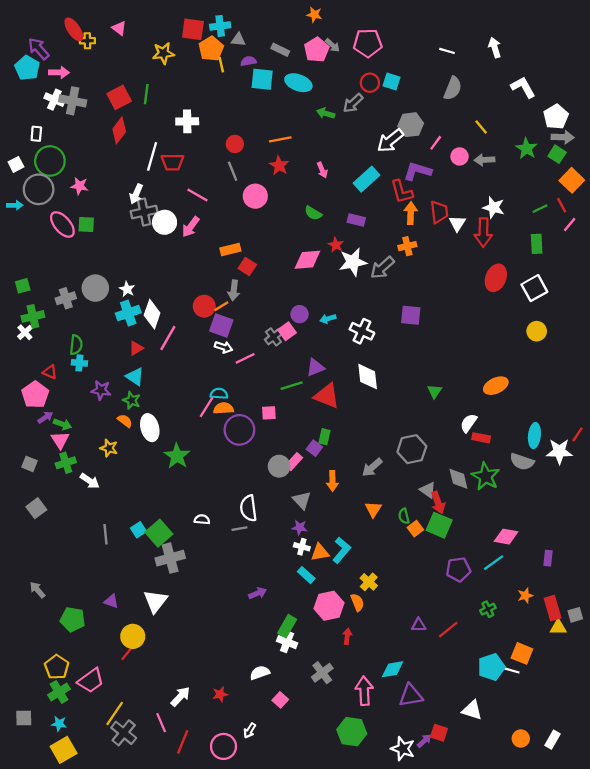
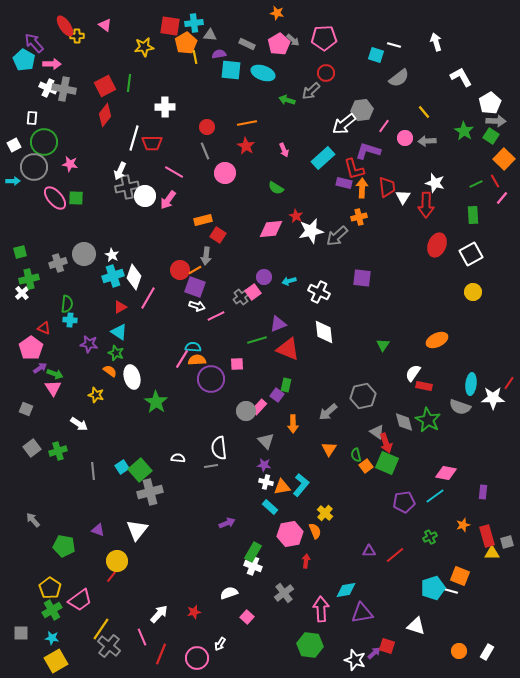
cyan square: (391, 82) -> (376, 55), moved
gray semicircle: (453, 88) -> (399, 78), turned 30
purple rectangle: (356, 220) -> (344, 183), moved
green cross: (66, 463) -> (58, 451), moved

